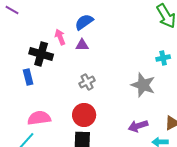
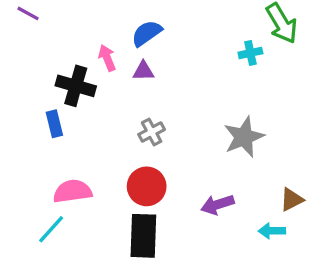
cyan cross: (163, 58) -> (250, 53), moved
gray star: (143, 85) -> (244, 137), turned 30
purple arrow: (138, 126) -> (217, 205), moved

